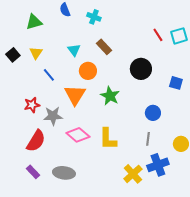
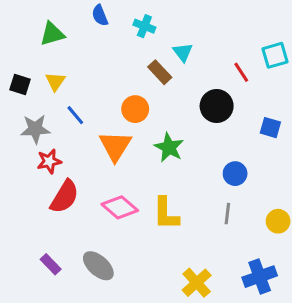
red line: (158, 35) -> (241, 72), moved
cyan triangle: (74, 50) -> (183, 52), moved
black square: (13, 55) -> (20, 84), turned -32
gray star: (53, 116) -> (35, 129), moved
red semicircle: (36, 141) -> (65, 197), moved
blue cross: (158, 165) -> (260, 277), moved
gray ellipse: (64, 173) -> (98, 266), turned 35
yellow cross: (133, 174) -> (197, 283), moved

